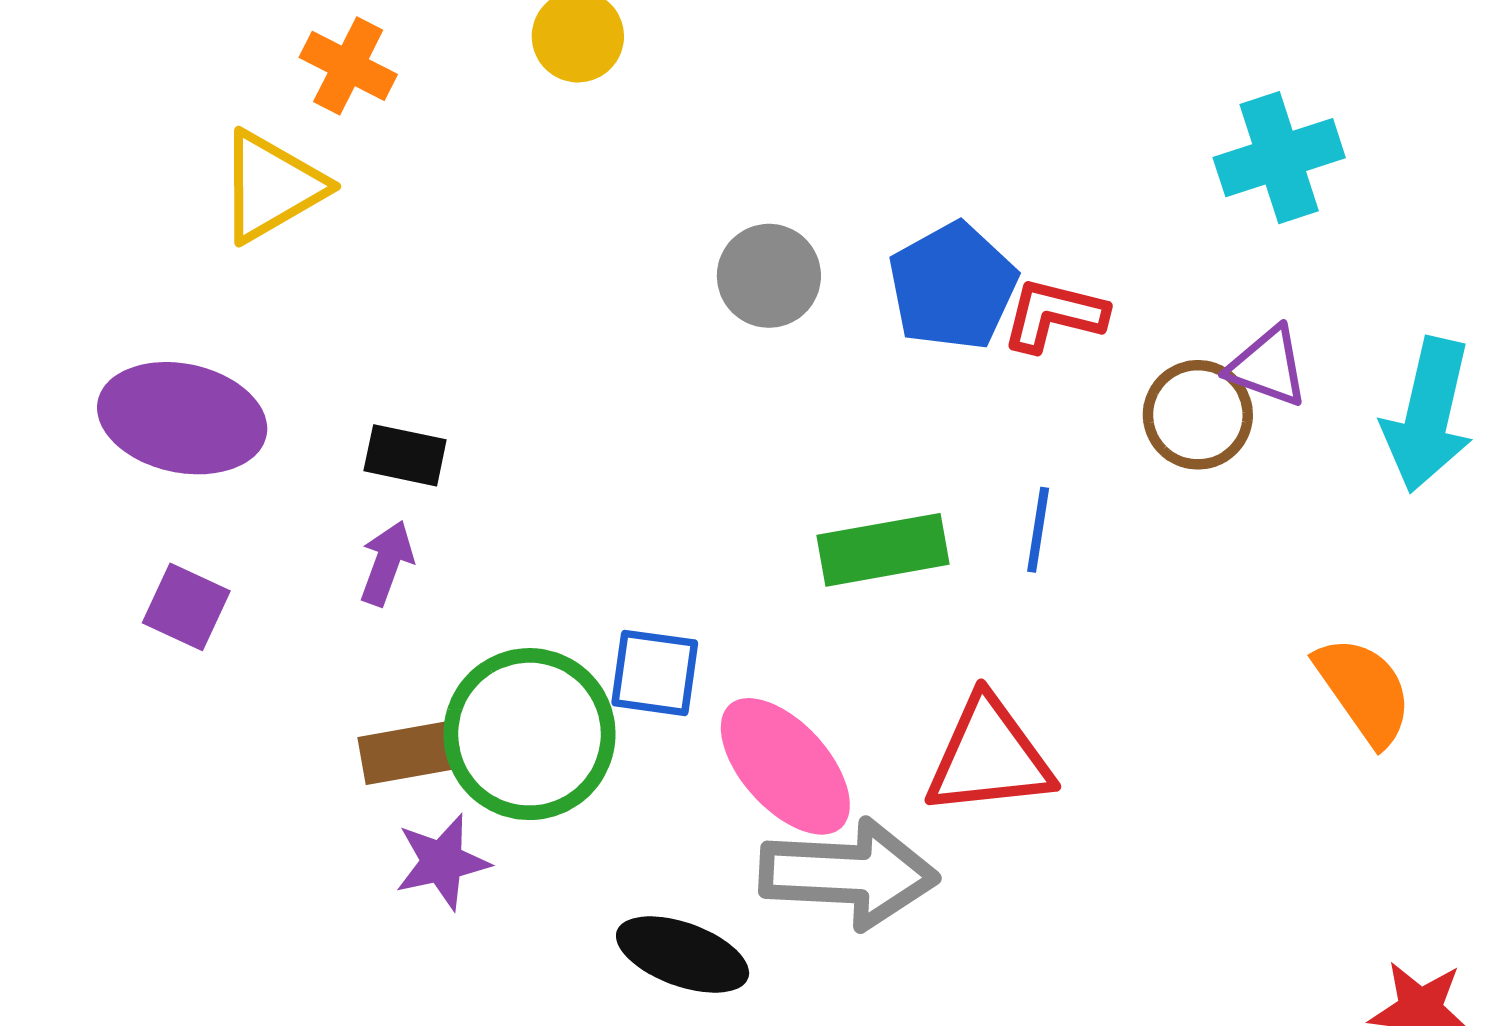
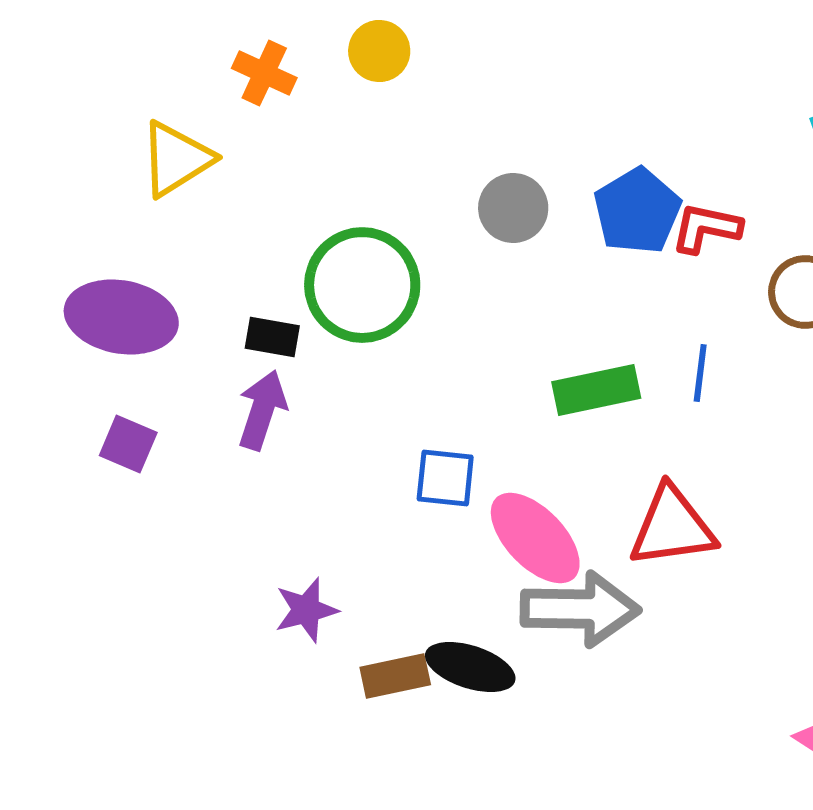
orange cross: (348, 66) -> (264, 73), moved
purple arrow: (387, 563) -> (262, 410), size x1.4
green circle: (529, 734) -> (362, 285), moved
brown rectangle: (410, 752) -> (395, 676), moved

